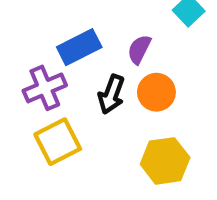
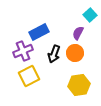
purple semicircle: (139, 49) -> (78, 33), moved

